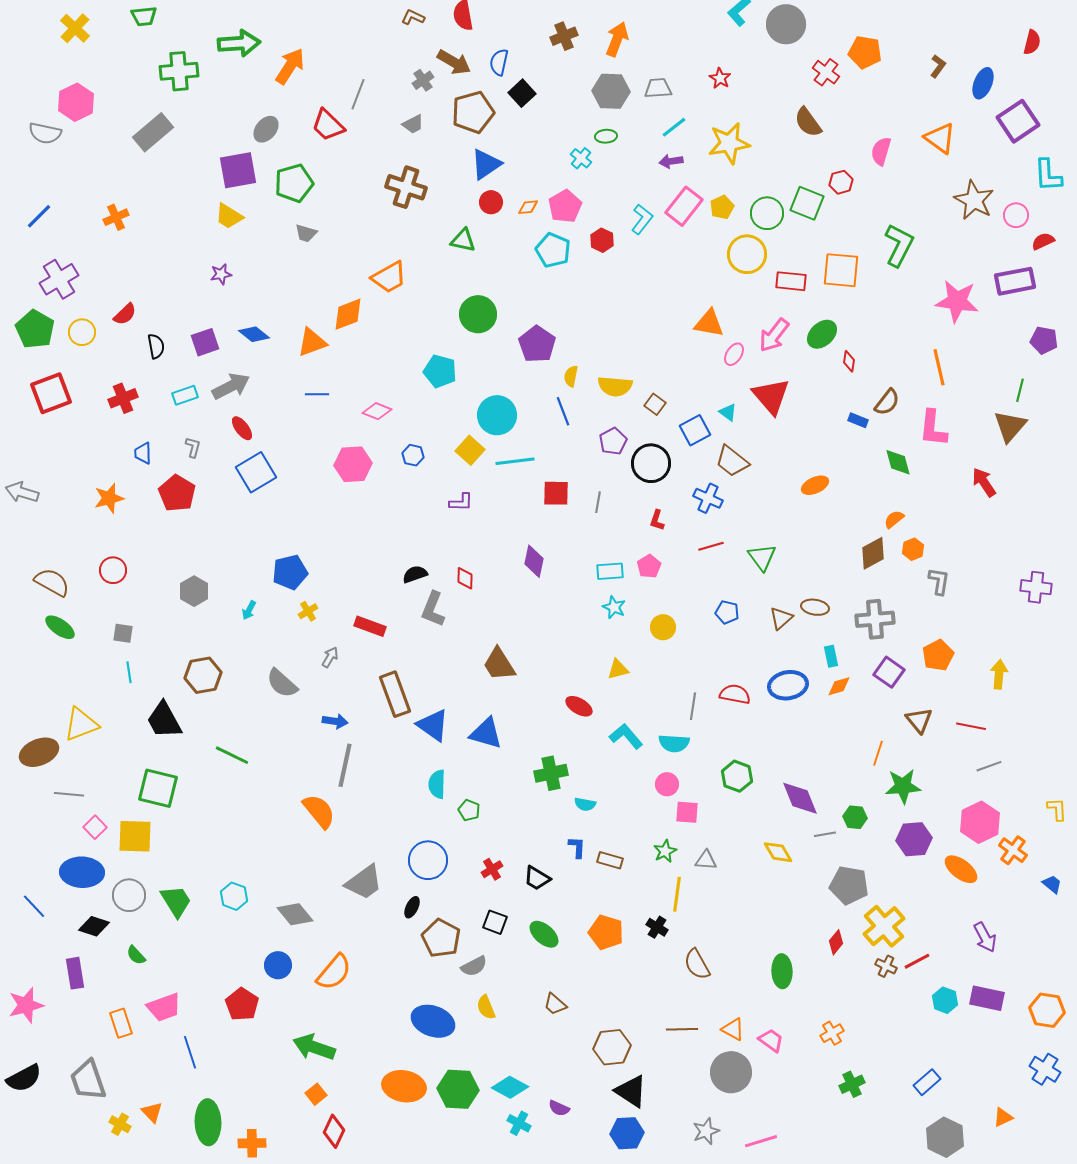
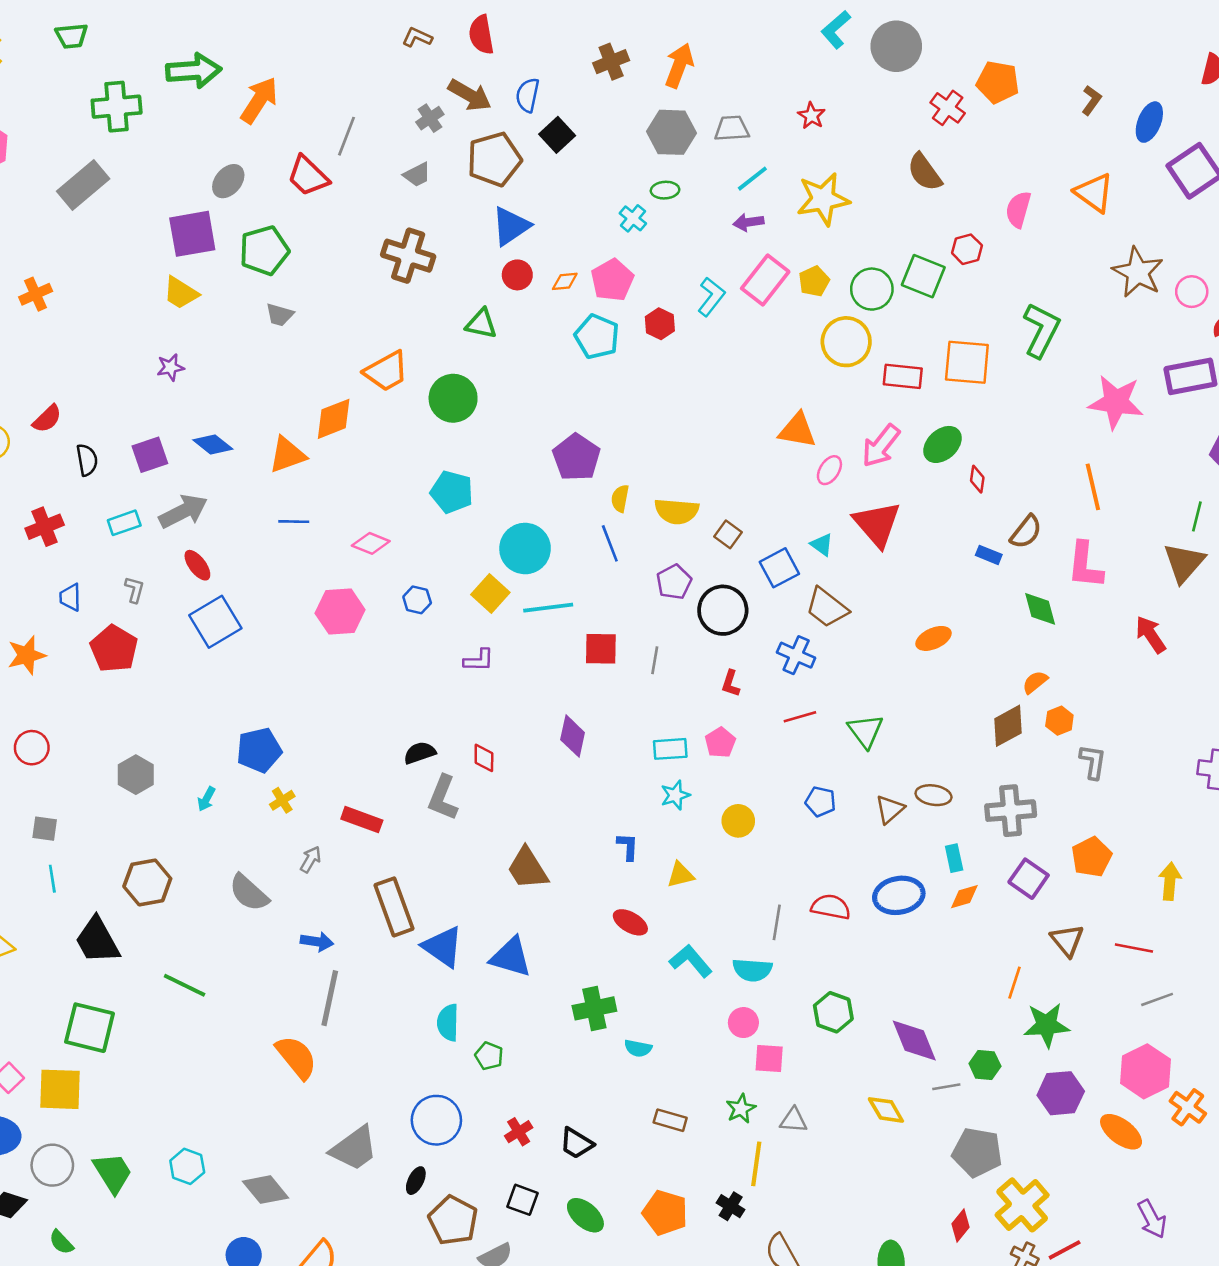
green circle: (478, 314) -> (453, 398), moved
cyan star: (614, 607) -> (675, 795), turned 30
blue L-shape: (577, 847) -> (628, 847), moved

